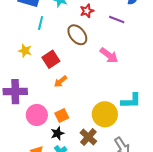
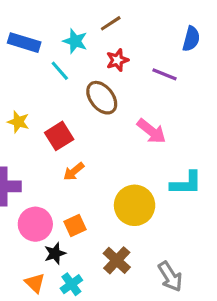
cyan line: (41, 23) -> (60, 71), moved, turned -56
cyan L-shape: (131, 101) -> (186, 183), moved
yellow circle: (105, 114) -> (135, 205), moved
black star: (57, 133) -> (55, 253), moved

